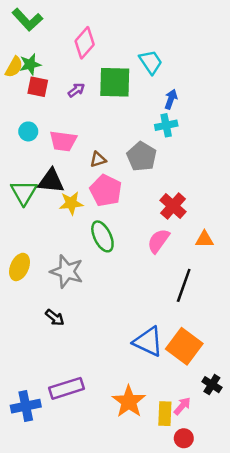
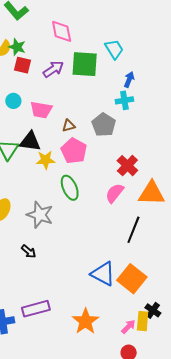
pink diamond: (85, 43) -> (62, 31), turned -55
green star: (30, 64) -> (17, 47), turned 30
purple arrow: (76, 90) -> (53, 69), size x1.5
orange triangle: (204, 239) -> (152, 193), size x1.8
yellow rectangle: (165, 414) -> (143, 321), moved

